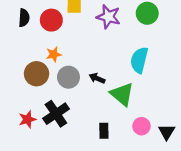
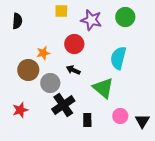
red circle: (51, 20) -> (74, 44), moved
gray circle: (68, 77) -> (50, 83), moved
black arrow: (97, 78) -> (73, 70), moved
black cross: (56, 114) -> (63, 105), moved

